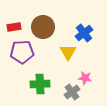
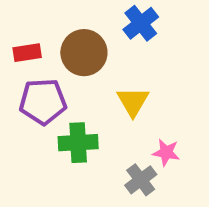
blue cross: (84, 33) -> (141, 23), moved
green cross: (40, 84) -> (78, 143), moved

